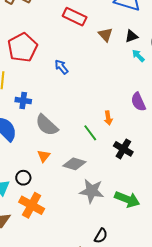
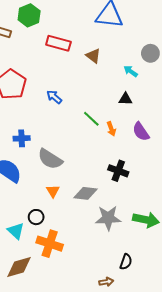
black triangle: (131, 36) -> (126, 99), moved, turned 32
purple semicircle: (138, 102) -> (141, 132), moved
orange arrow: (108, 118) -> (111, 129), moved
green line: (90, 133) -> (91, 119), moved
black cross: (123, 149) -> (118, 171), moved

